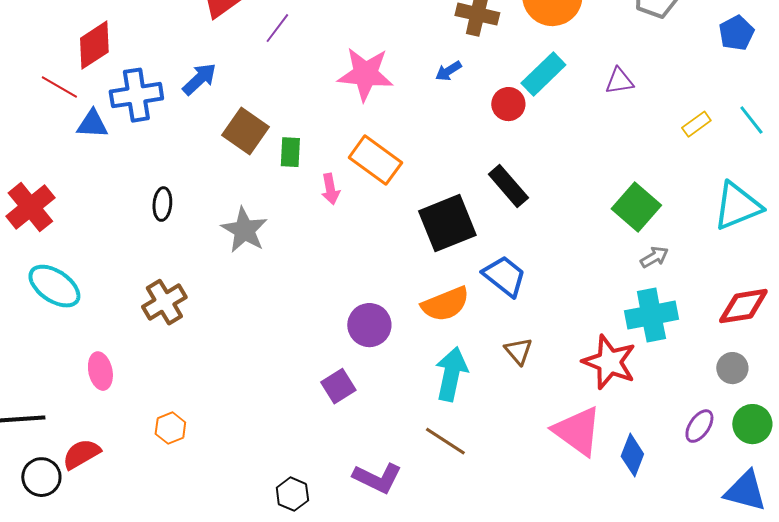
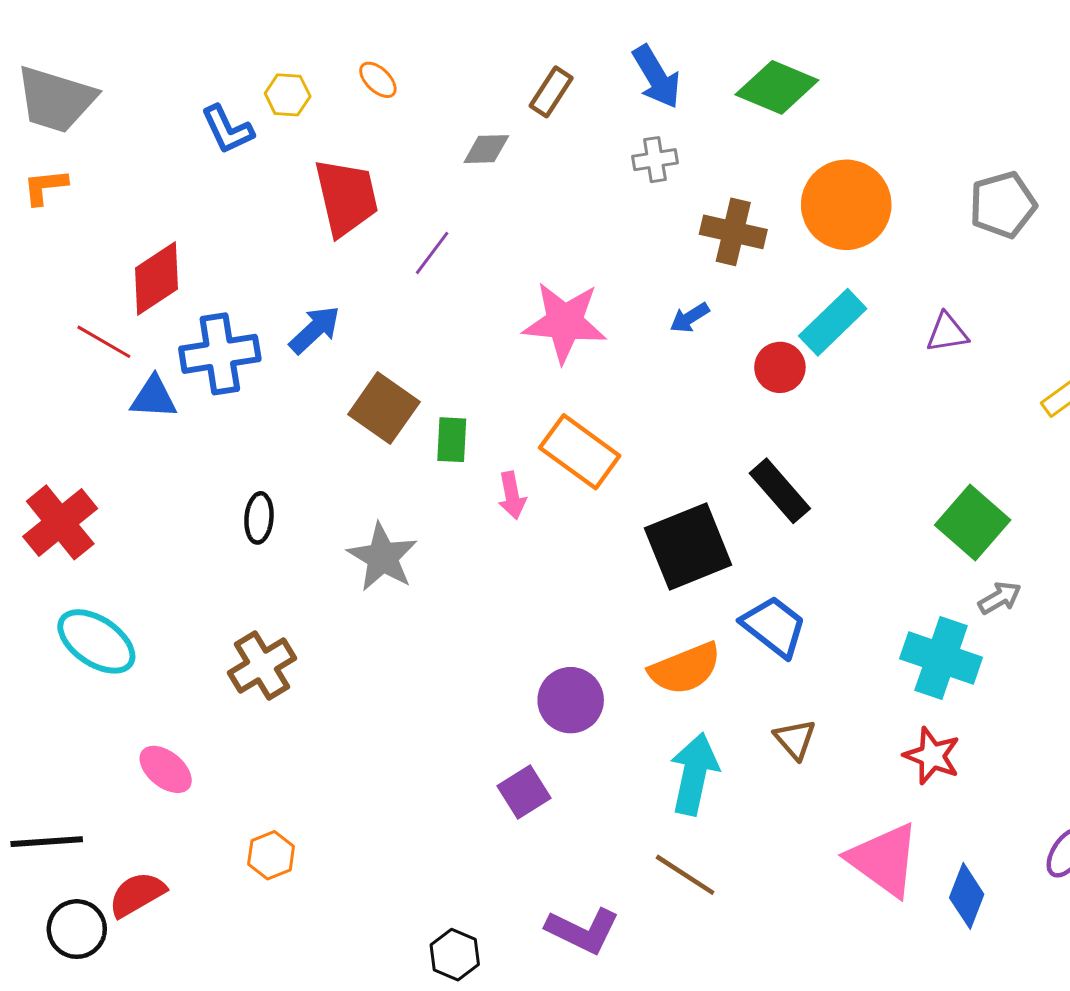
cyan cross: (651, 315) -> (941, 658), moved, turned 30
red star: (609, 362) -> (932, 756), size x0.7
pink ellipse: (100, 371) -> (166, 769), turned -39

